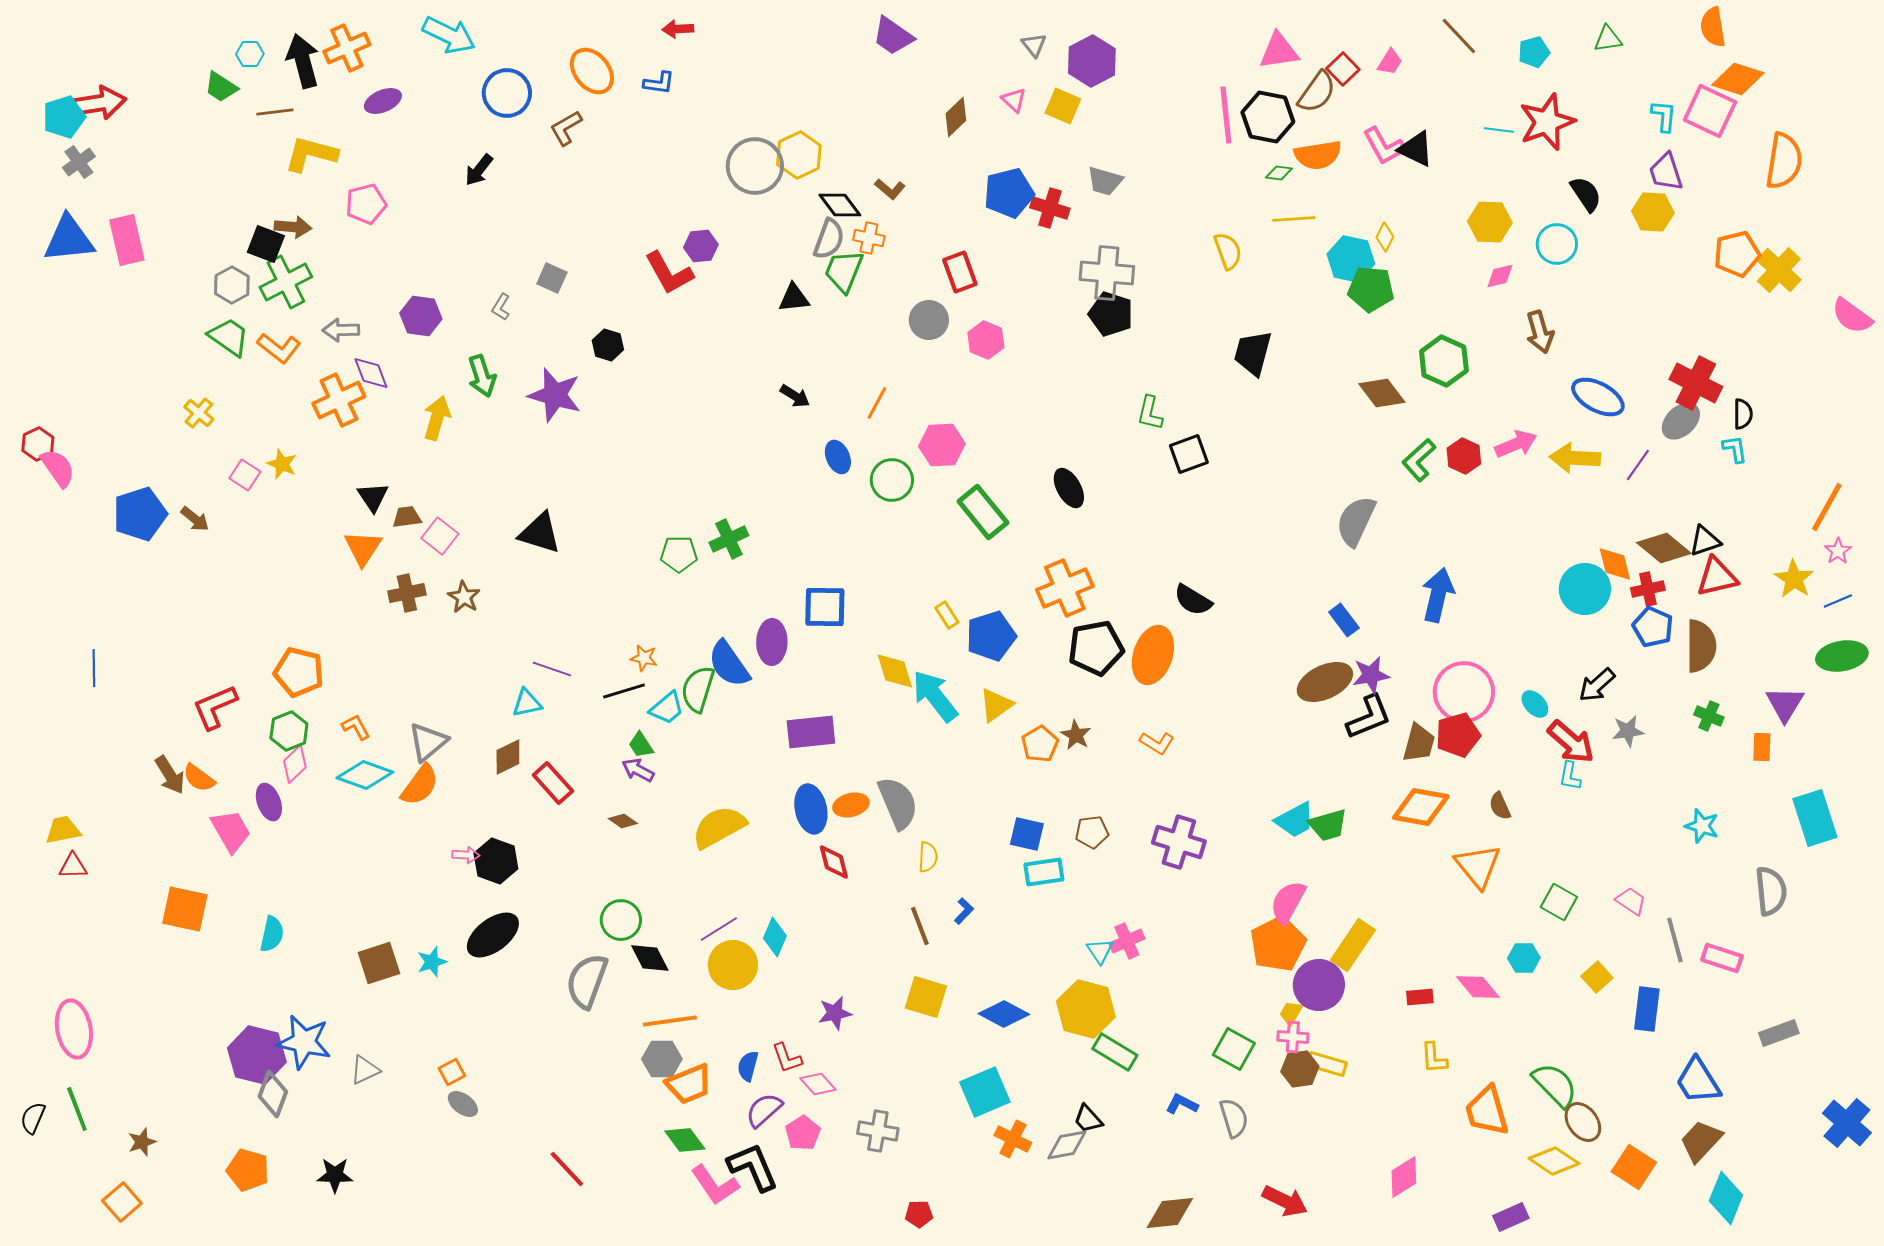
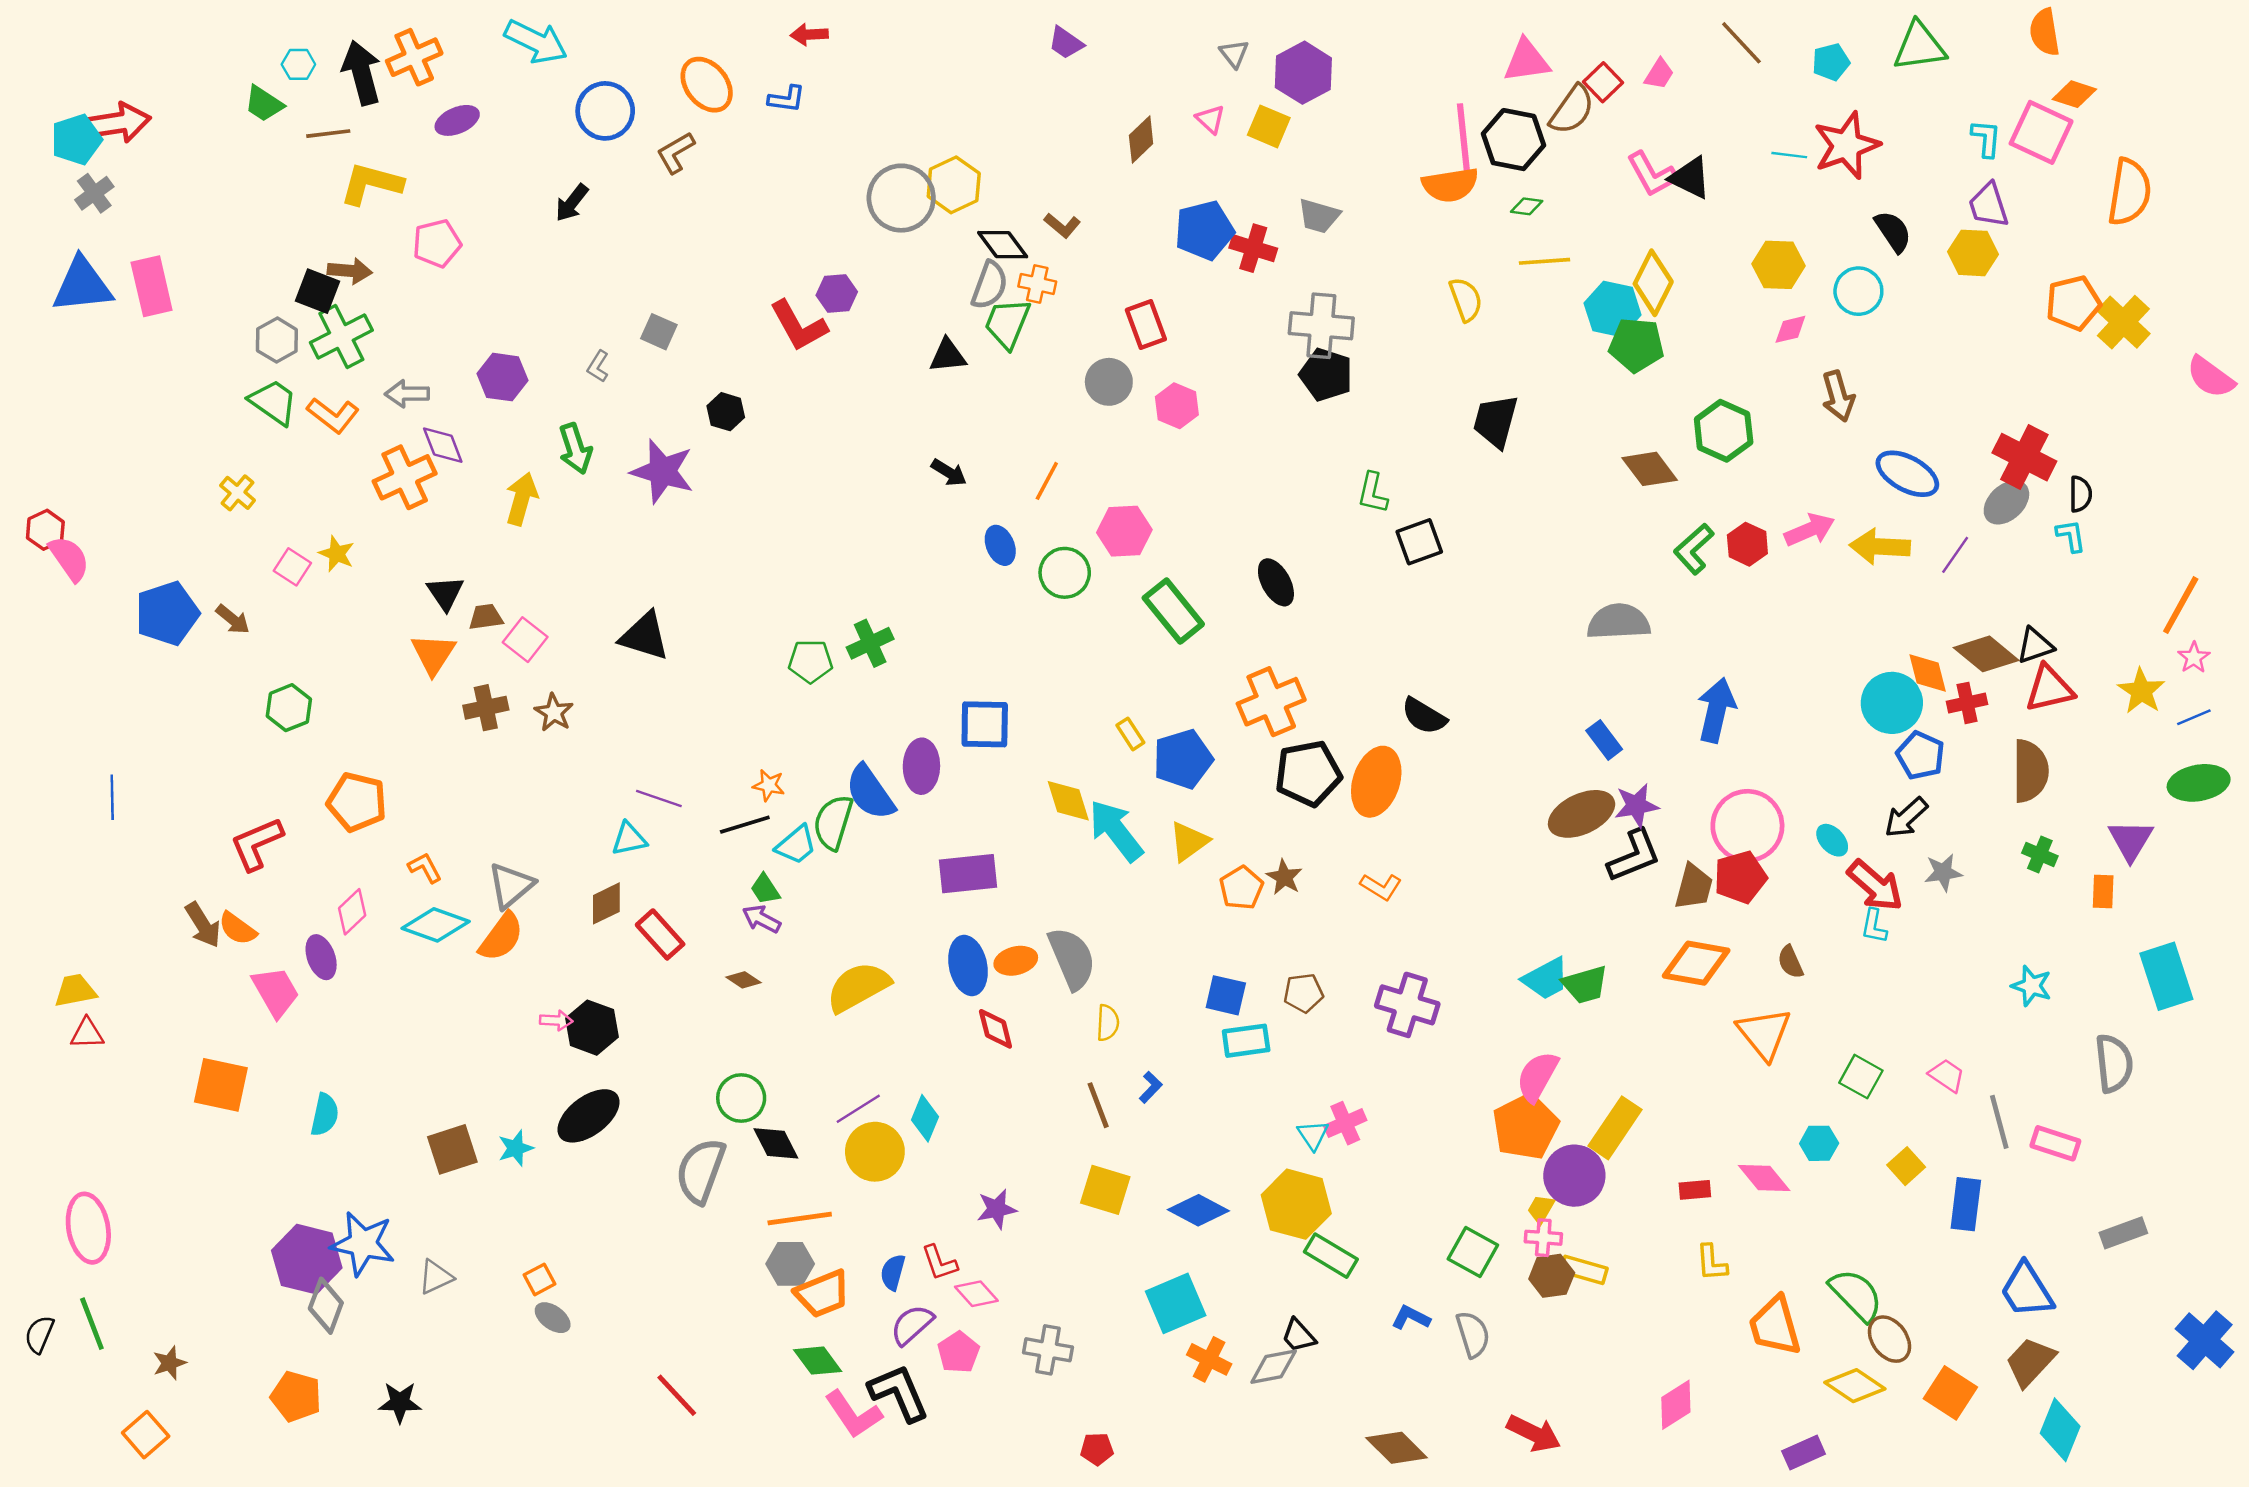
purple trapezoid: (893, 36) -> (1066, 43), size x0.7
green triangle: (1608, 39) -> (1919, 46), size x1.6
orange diamond: (1738, 79) -> (2074, 94), size x0.7
orange semicircle: (1318, 155) -> (1450, 185), moved
yellow diamond: (1385, 237) -> (1653, 283), size x1.8
gray semicircle: (1356, 521) -> (1619, 622), turned 62
blue pentagon: (1653, 627) -> (1920, 755), moved
green hexagon: (289, 731) -> (289, 708), moved
brown diamond: (1170, 1213) -> (1397, 1448), turned 51

